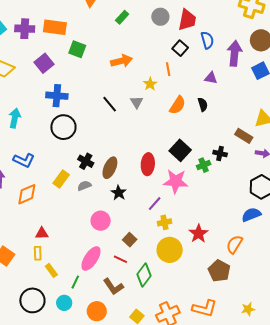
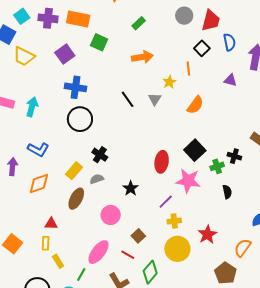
green rectangle: (122, 17) -> (139, 23), moved
black semicircle: (203, 105) -> (227, 192), moved
brown ellipse: (110, 168) -> (76, 199), moved

